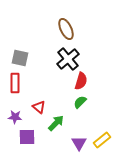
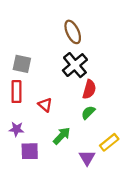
red triangle: (39, 107) -> (45, 105), moved
yellow rectangle: (102, 140) -> (109, 142), moved

